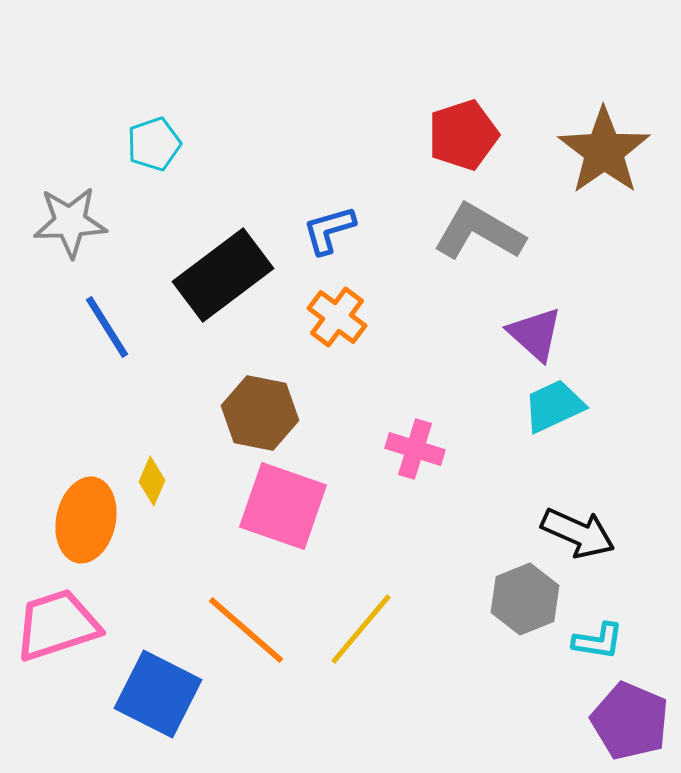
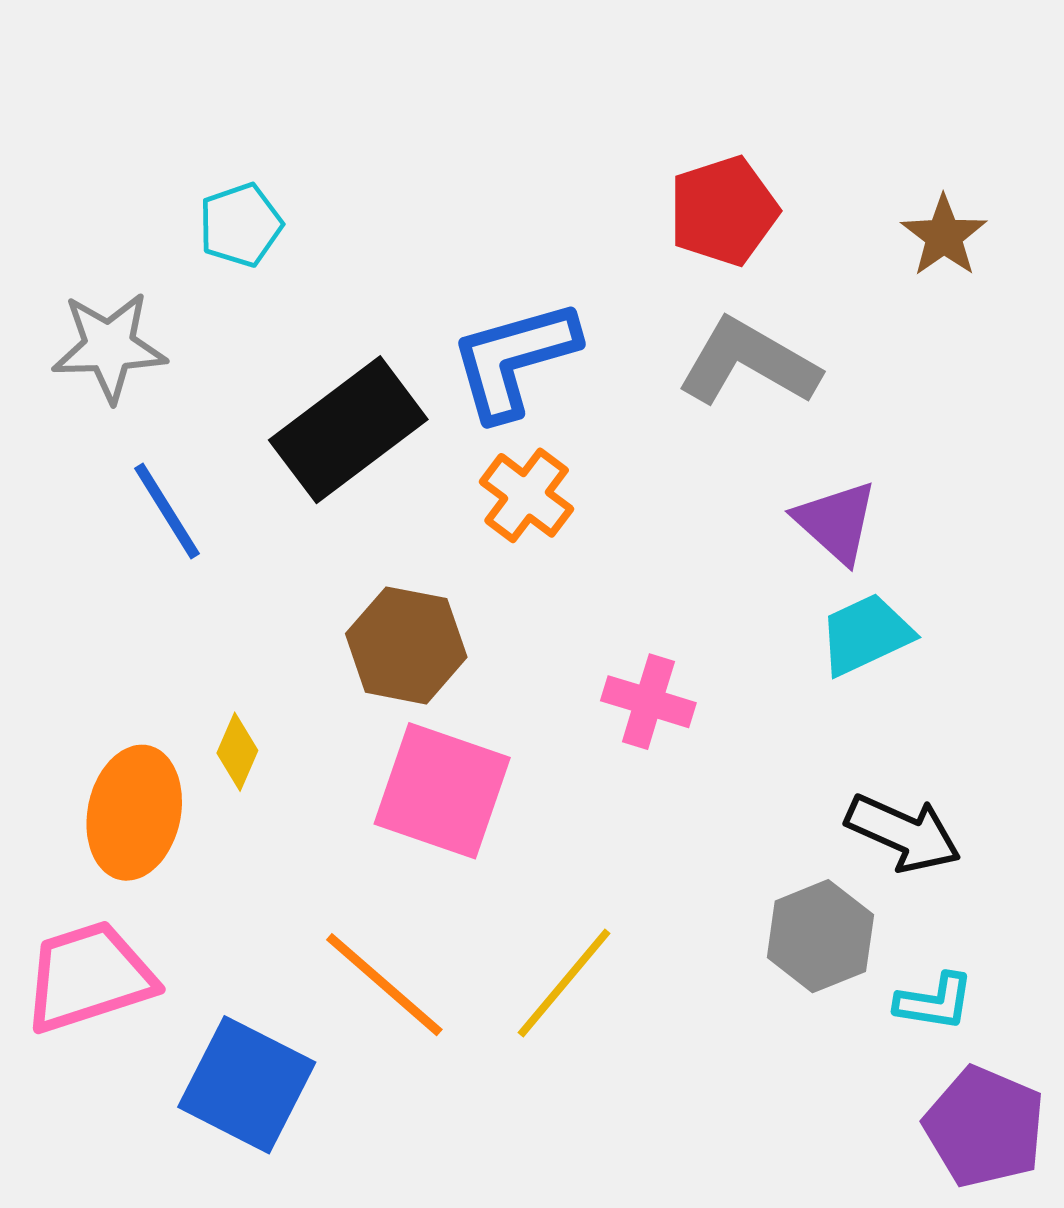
brown star: (604, 151) -> (944, 236), size x0.6
blue L-shape: (329, 230) -> (514, 359), size x1.6

